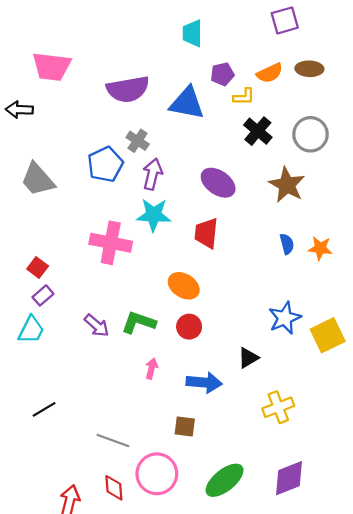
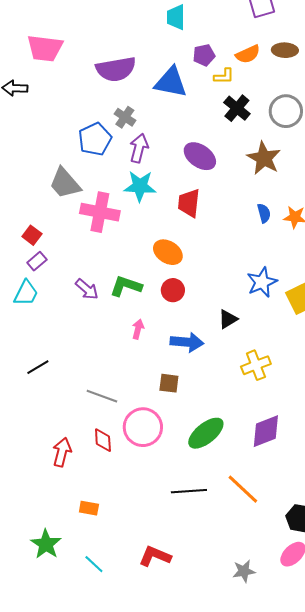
gray trapezoid: (38, 179) -> (65, 183), moved

